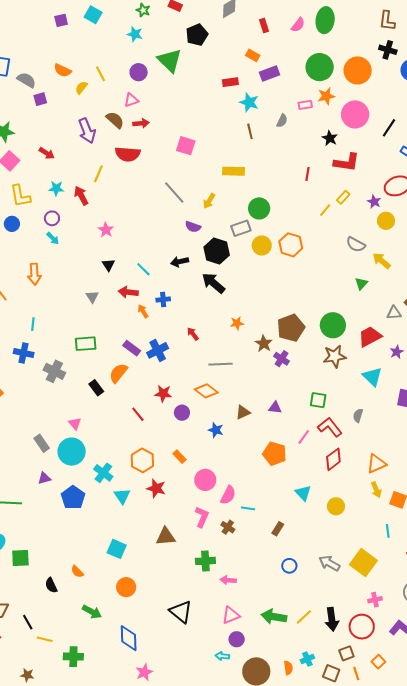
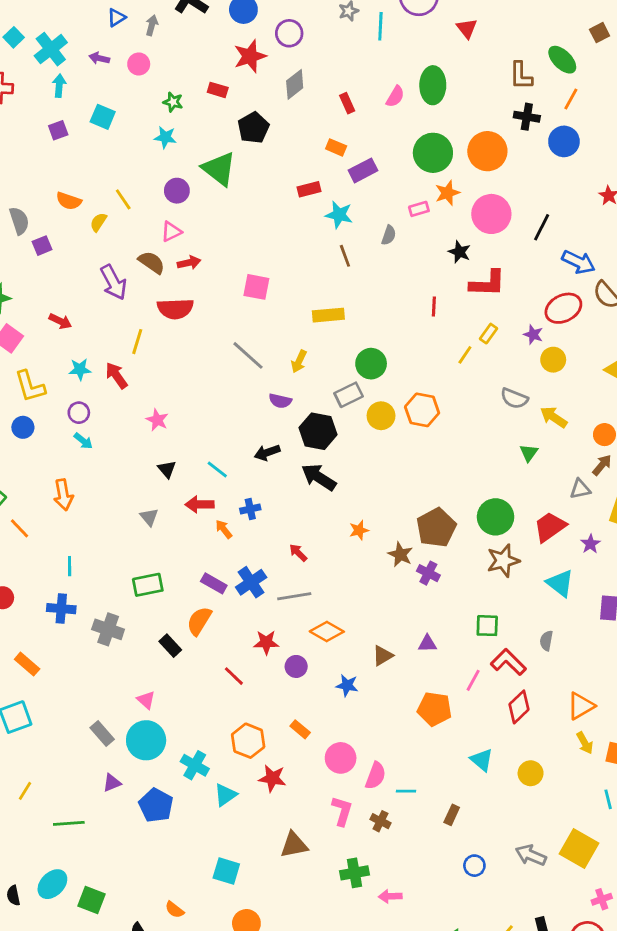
gray semicircle: (26, 80) -> (19, 221), turned 48
gray line: (220, 364) -> (294, 596), moved
cyan triangle: (122, 496) -> (225, 795), turned 36
green square: (20, 558) -> (92, 900), turned 30

